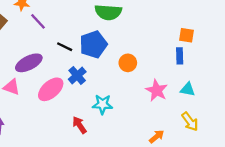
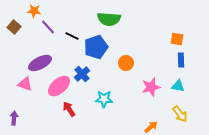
black line: (65, 47) -> (72, 36), moved
blue rectangle: (180, 56) -> (181, 60), moved
pink star: (157, 90) -> (151, 87), turned 30
red arrow: (79, 125) -> (69, 109), moved

